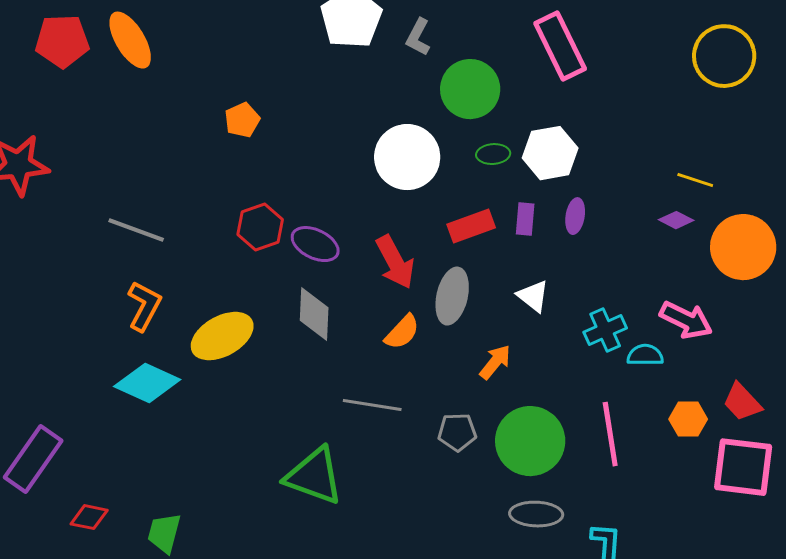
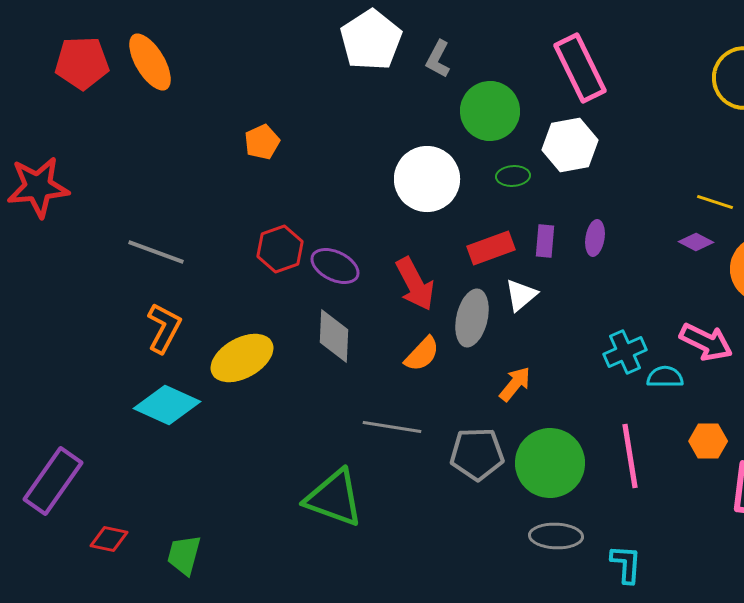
white hexagon: (550, 153) -> (570, 145), moved
white triangle: (533, 296) -> (521, 295), moved, turned 42
gray pentagon: (457, 432) -> (477, 454), size x1.4

